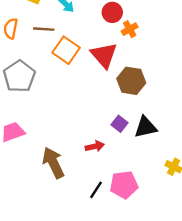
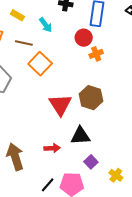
red triangle: (104, 55) -> (60, 105), moved
purple square: (119, 124) -> (91, 162), moved
black triangle: (146, 127) -> (80, 136), moved

